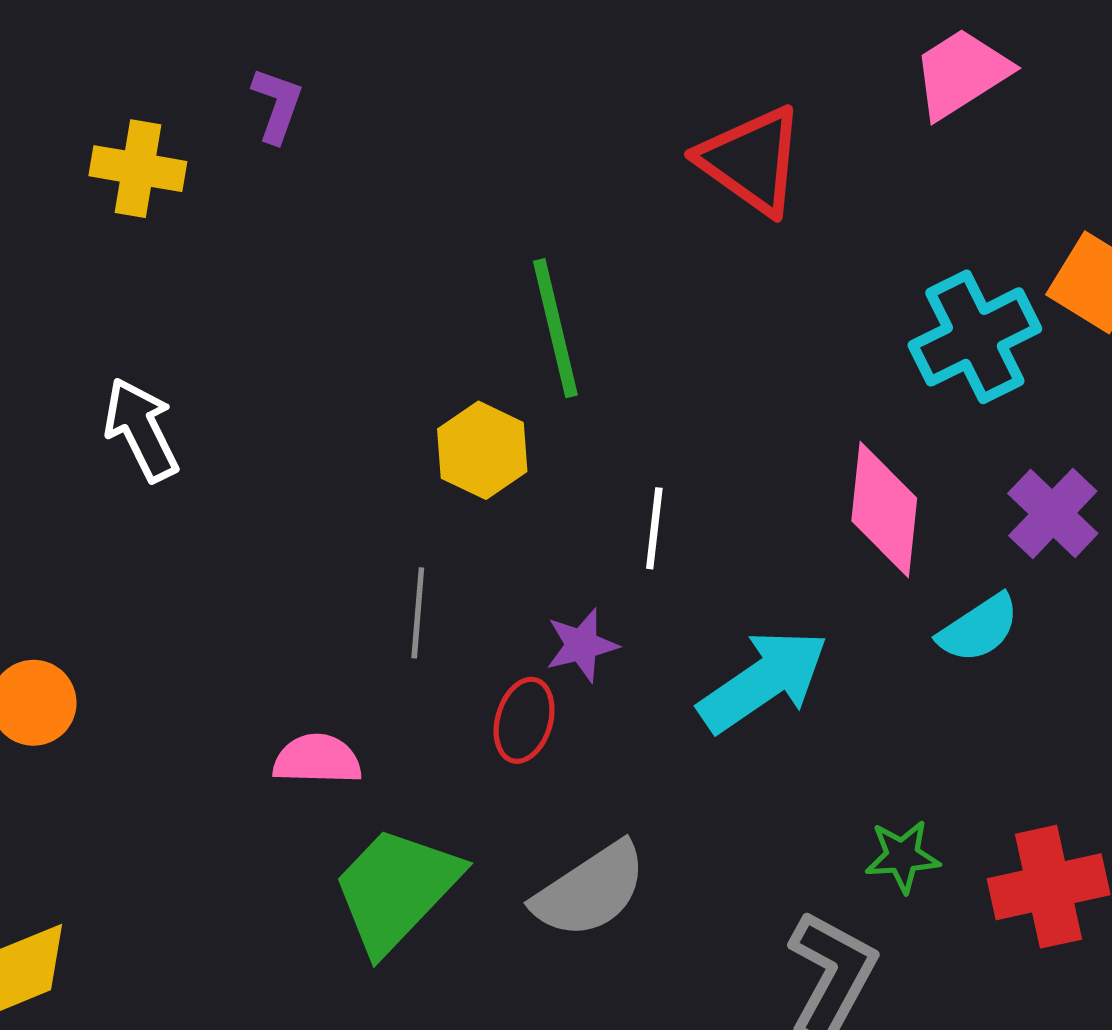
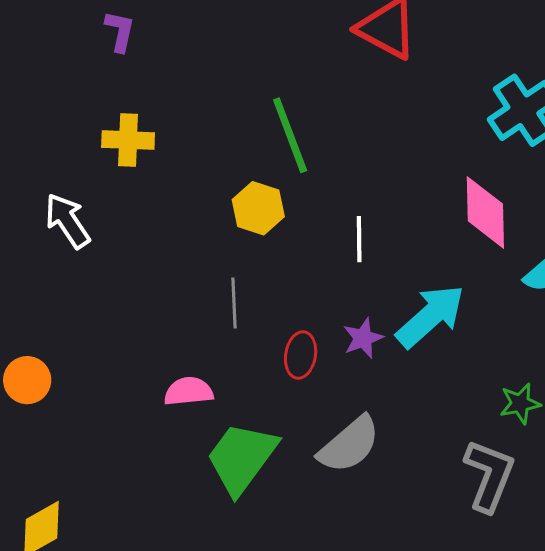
yellow cross: (138, 169) -> (128, 140), moved
purple star: (582, 645) -> (363, 338), moved

